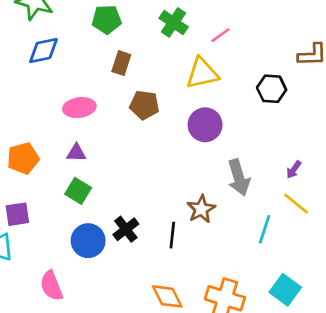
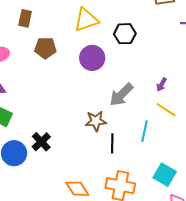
black hexagon: (272, 89) -> (125, 34), moved
gray arrow: (239, 178) -> (121, 95), turned 68
brown star: (201, 209) -> (96, 121), turned 30
black line: (172, 235) -> (112, 143), moved

